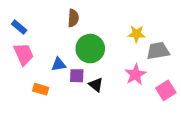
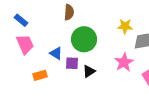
blue triangle: (59, 64) -> (56, 53), turned 40
black triangle: (96, 85) -> (89, 71), turned 48
orange rectangle: (41, 89) -> (40, 75), turned -32

